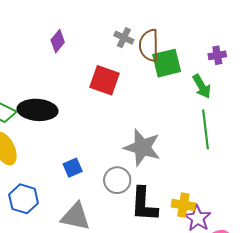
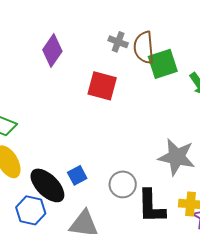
purple diamond: (58, 41) -> (52, 50), size x1.4
black ellipse: (38, 110) -> (47, 185), moved, turned 45
gray star: (142, 147) -> (177, 157), moved

